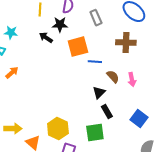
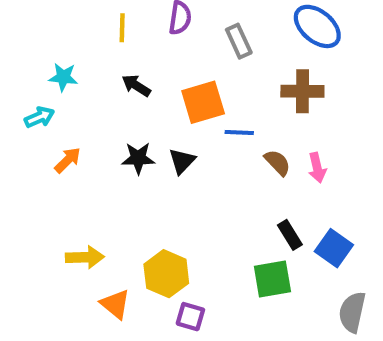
black star: (60, 25) -> (138, 158), moved
black triangle: (99, 93) -> (182, 161), moved
black rectangle: (107, 112) -> (290, 235), moved
yellow arrow: (13, 129) -> (85, 257), moved
green square: (95, 133) -> (272, 279), moved

